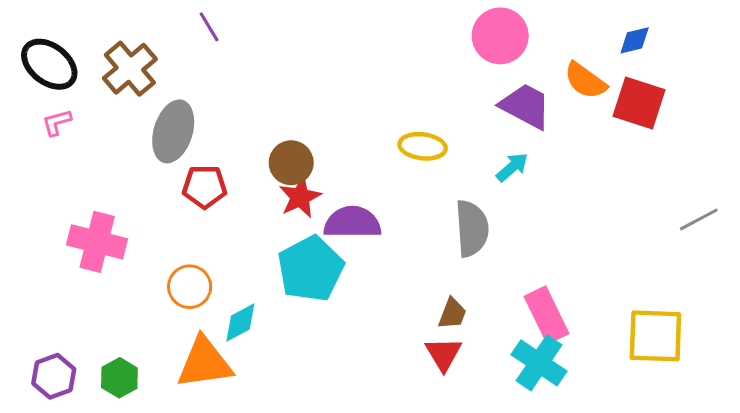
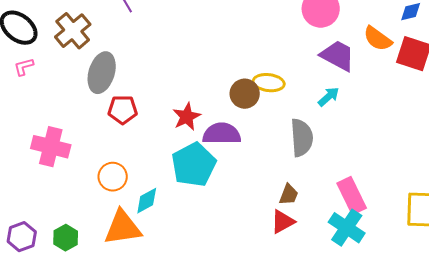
brown circle: (291, 163) -> (245, 94), moved
red triangle: (443, 354) -> (283, 222), turned 32

